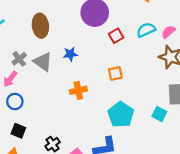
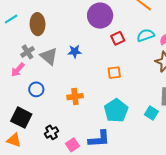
brown ellipse: (40, 26) -> (38, 24), moved
orange cross: (78, 90) -> (75, 97), moved
blue circle: (15, 101) -> (36, 89), moved
black square: (18, 131) -> (21, 118), size x1.5

